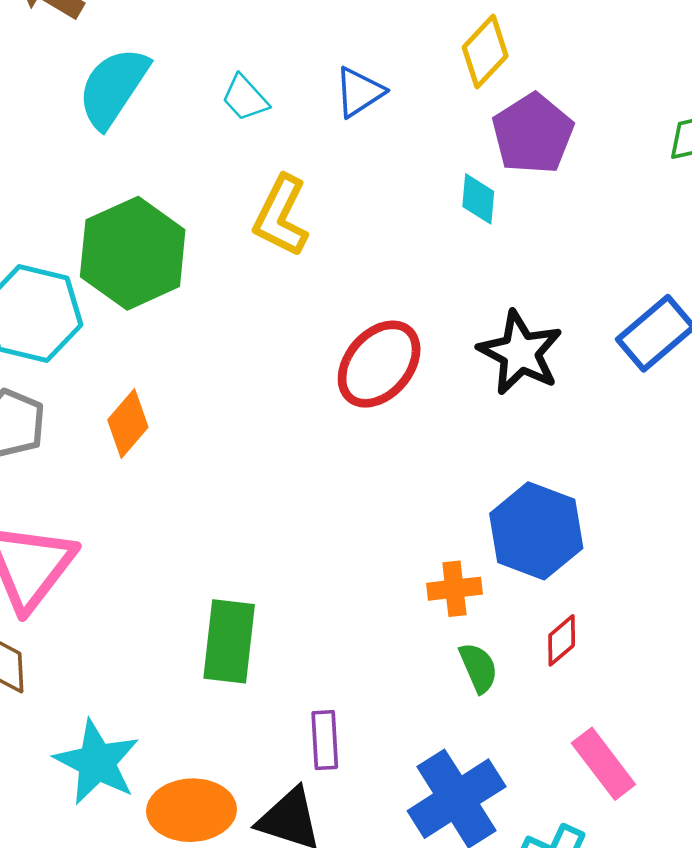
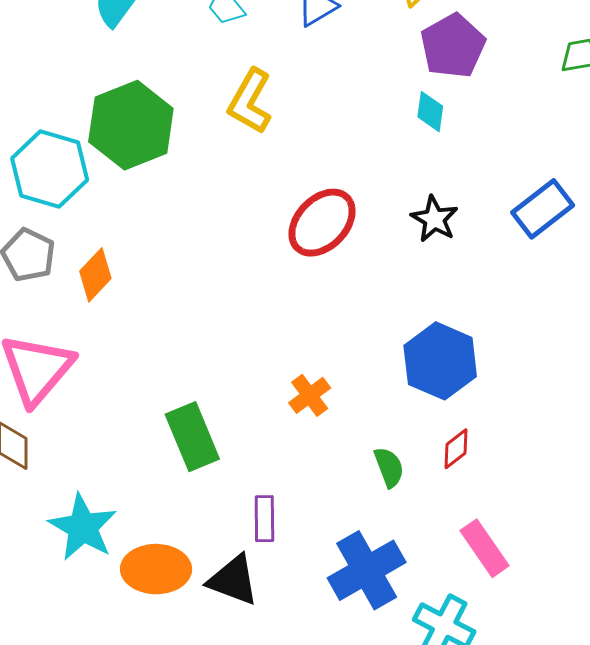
cyan diamond: (478, 199) -> (430, 112), moved
black star: (520, 353) -> (434, 219), size x0.7
orange diamond: (128, 423) -> (95, 275), moved
orange cross: (454, 589) -> (310, 395), moved, turned -33
green rectangle: (229, 641) -> (192, 437), turned -32

